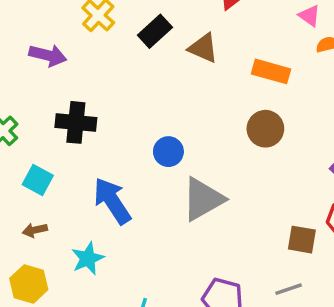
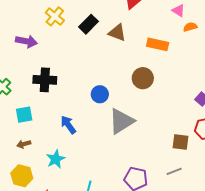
brown circle: (265, 129) -> (143, 78), moved
cyan square: (38, 180) -> (24, 115), turned -36
blue arrow: (112, 201) -> (68, 125), size x0.7

